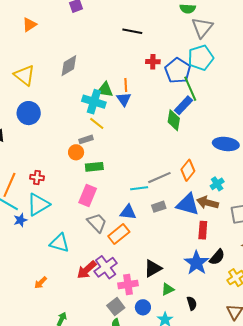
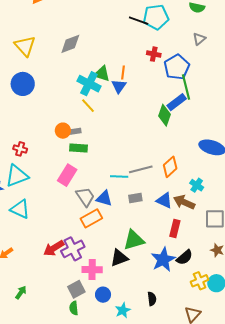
gray triangle: (202, 28) -> (199, 39), moved, size x0.6
cyan pentagon: (201, 58) -> (156, 17), moved
gray rectangle: (86, 139) -> (74, 131), moved
cyan cross: (217, 184) -> (197, 185), turned -32
blue triangle: (188, 204) -> (164, 200), size x0.7
gray trapezoid: (97, 223) -> (85, 197), moved
cyan triangle: (59, 243) -> (20, 209), moved
green triangle: (168, 289) -> (134, 240), moved, size x1.6

